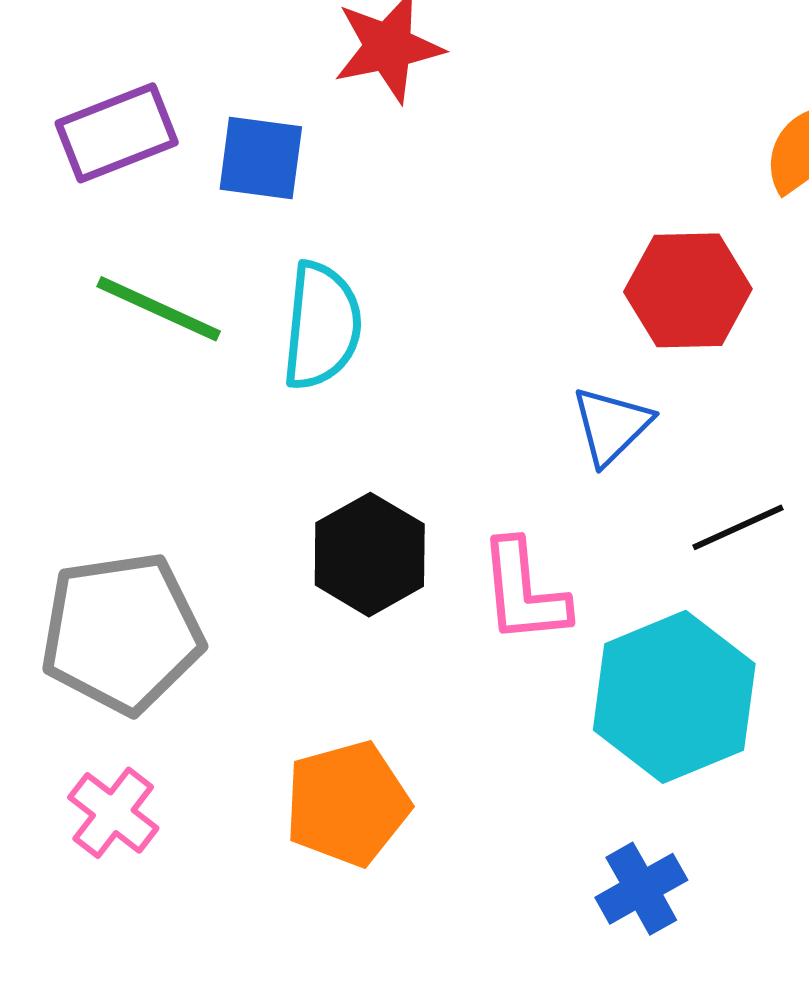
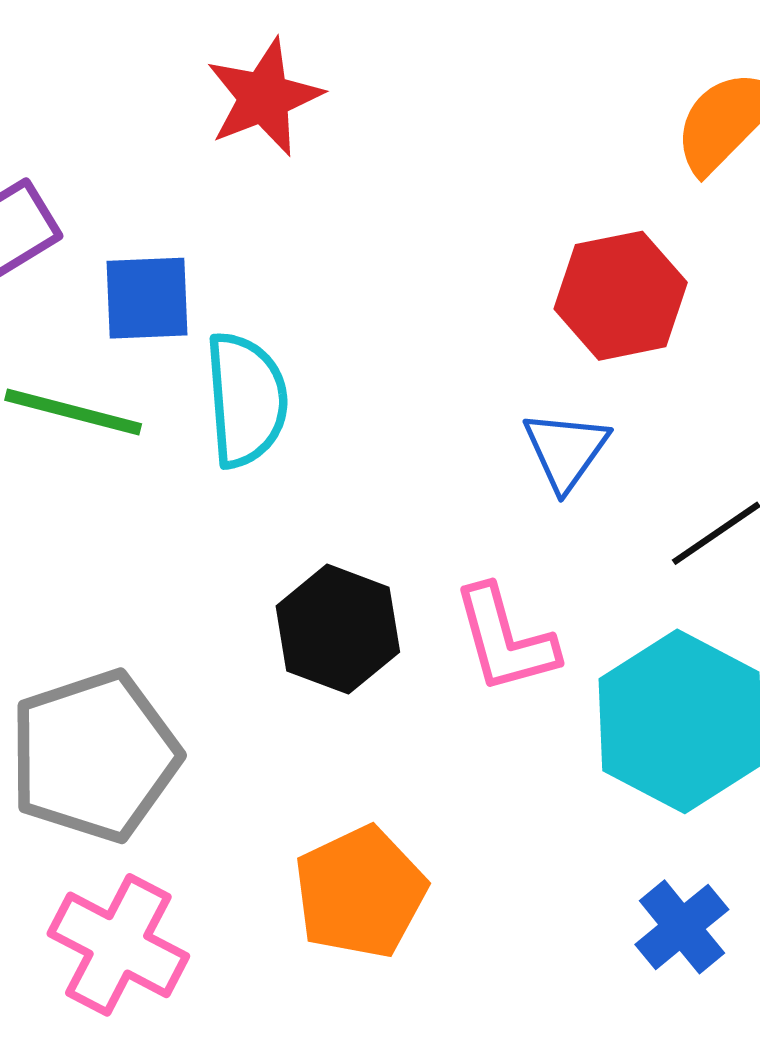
blue square: (261, 158) -> (147, 298), moved
pink cross: (113, 813) -> (118, 945), size x1.4

